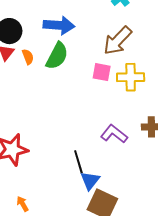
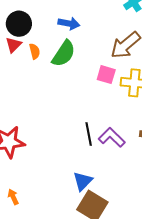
blue arrow: (59, 25) -> (69, 23), size x0.7
black line: (78, 162) -> (89, 134), moved

